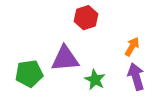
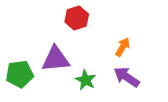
purple arrow: (136, 77) -> (127, 77), turned -40

